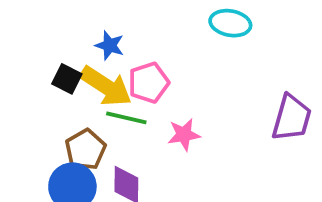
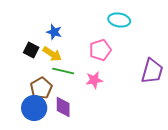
pink pentagon: (149, 83) -> (100, 50), moved
yellow arrow: (106, 86) -> (52, 54), size x0.7

